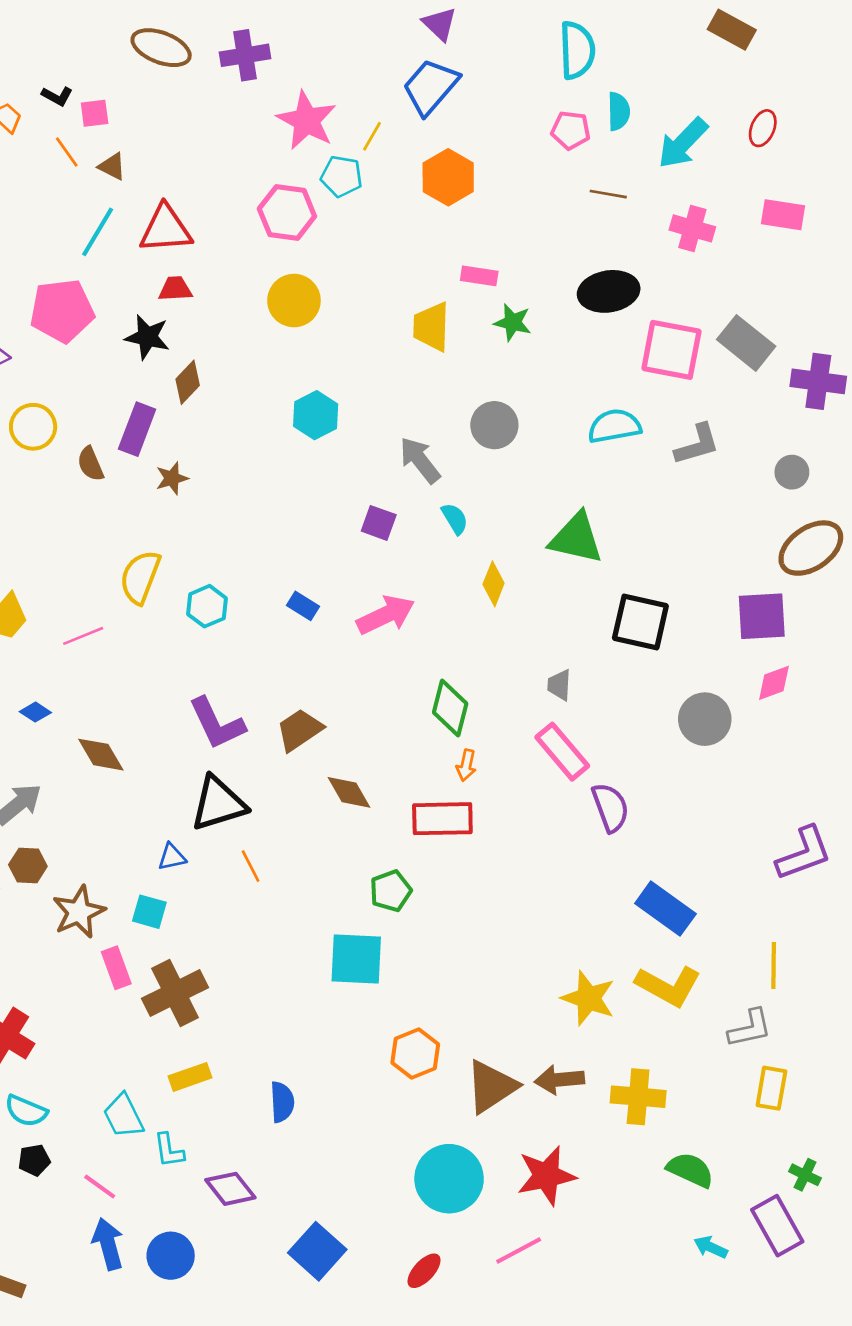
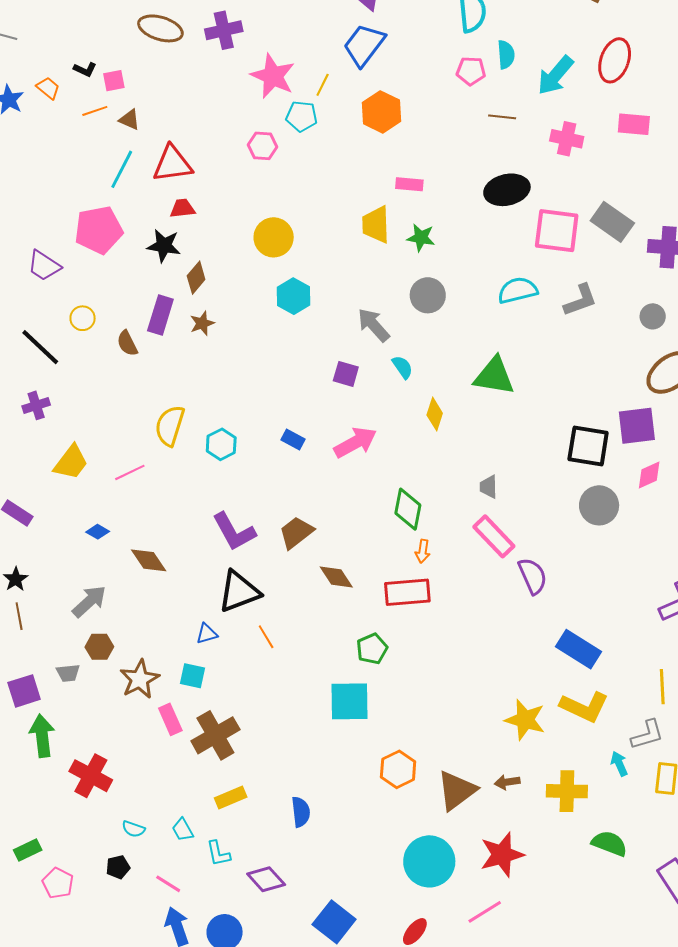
red ellipse: (763, 128) -> (615, 60), size x1.6
orange line: (67, 152) -> (95, 111), turned -70
pink hexagon: (287, 213) -> (262, 146), size x0.7
yellow circle: (294, 301) -> (274, 237), moved
green star: (513, 322) -> (421, 238), moved
yellow circle: (33, 427) -> (83, 318), size x0.7
brown star: (172, 478) -> (202, 323), moved
black square: (640, 622) -> (588, 446), moved
brown arrow: (559, 1080) -> (507, 782), size x0.7
cyan semicircle: (26, 1111) -> (133, 829), moved, size x0.7
cyan trapezoid: (123, 1116) -> (183, 830), size x0.7
cyan arrow: (711, 1247) -> (619, 764), moved, turned 45

